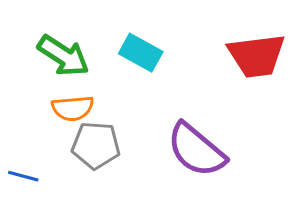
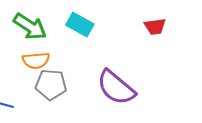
red trapezoid: (257, 56) -> (155, 27), size x0.6

